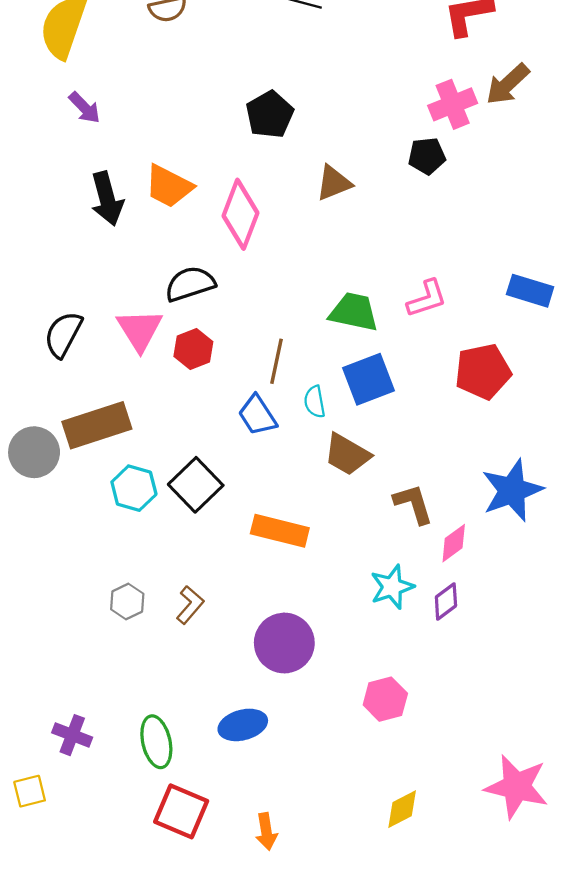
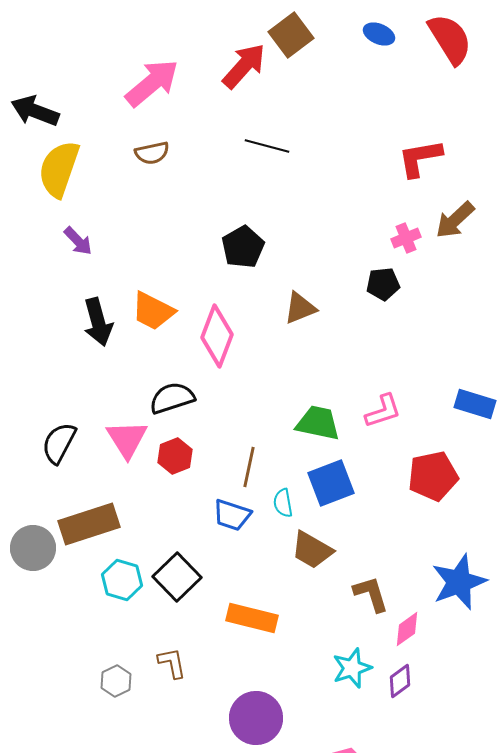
pink cross: (453, 104) -> (406, 238), size x0.7
blue trapezoid: (257, 415) -> (232, 515), turned -39
brown L-shape: (190, 605) -> (172, 663), moved, turned -52

